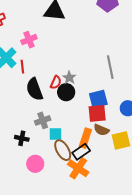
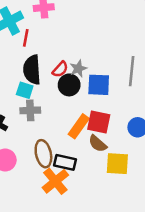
blue square: (98, 99) -> (99, 85), moved
cyan square: (56, 134) -> (25, 90), moved
orange rectangle: (85, 138) -> (79, 126), moved
black rectangle: (81, 152) -> (65, 162), turned 30

